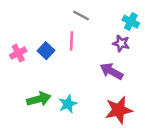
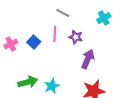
cyan cross: (131, 22) -> (104, 18), turned 32
purple star: (121, 43) -> (76, 37), moved
purple arrow: (111, 71) -> (88, 59), turned 84

